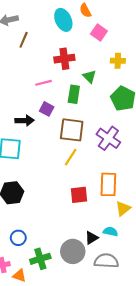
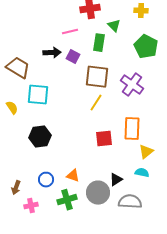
black arrow: (25, 120) -> (52, 53), moved
cyan semicircle: (110, 232) -> (142, 173), moved
orange triangle: (19, 276) -> (73, 176), moved

